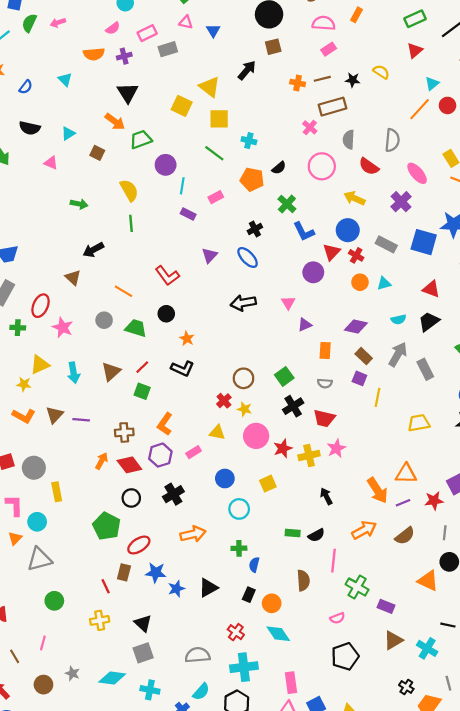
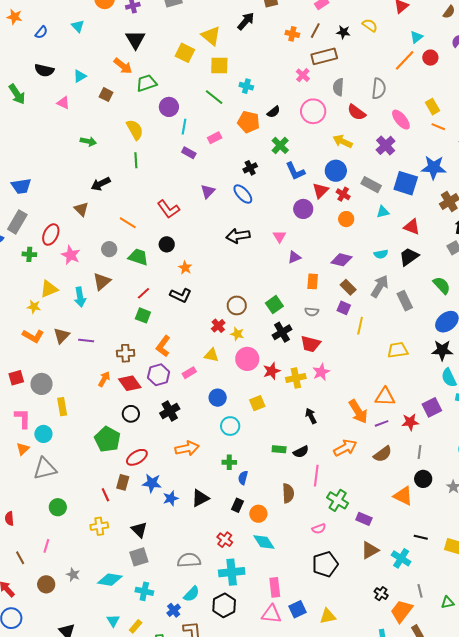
brown line: (322, 79) -> (315, 31), turned -49
cyan triangle: (384, 283) -> (383, 212), moved
brown triangle: (111, 371) -> (102, 281), moved

